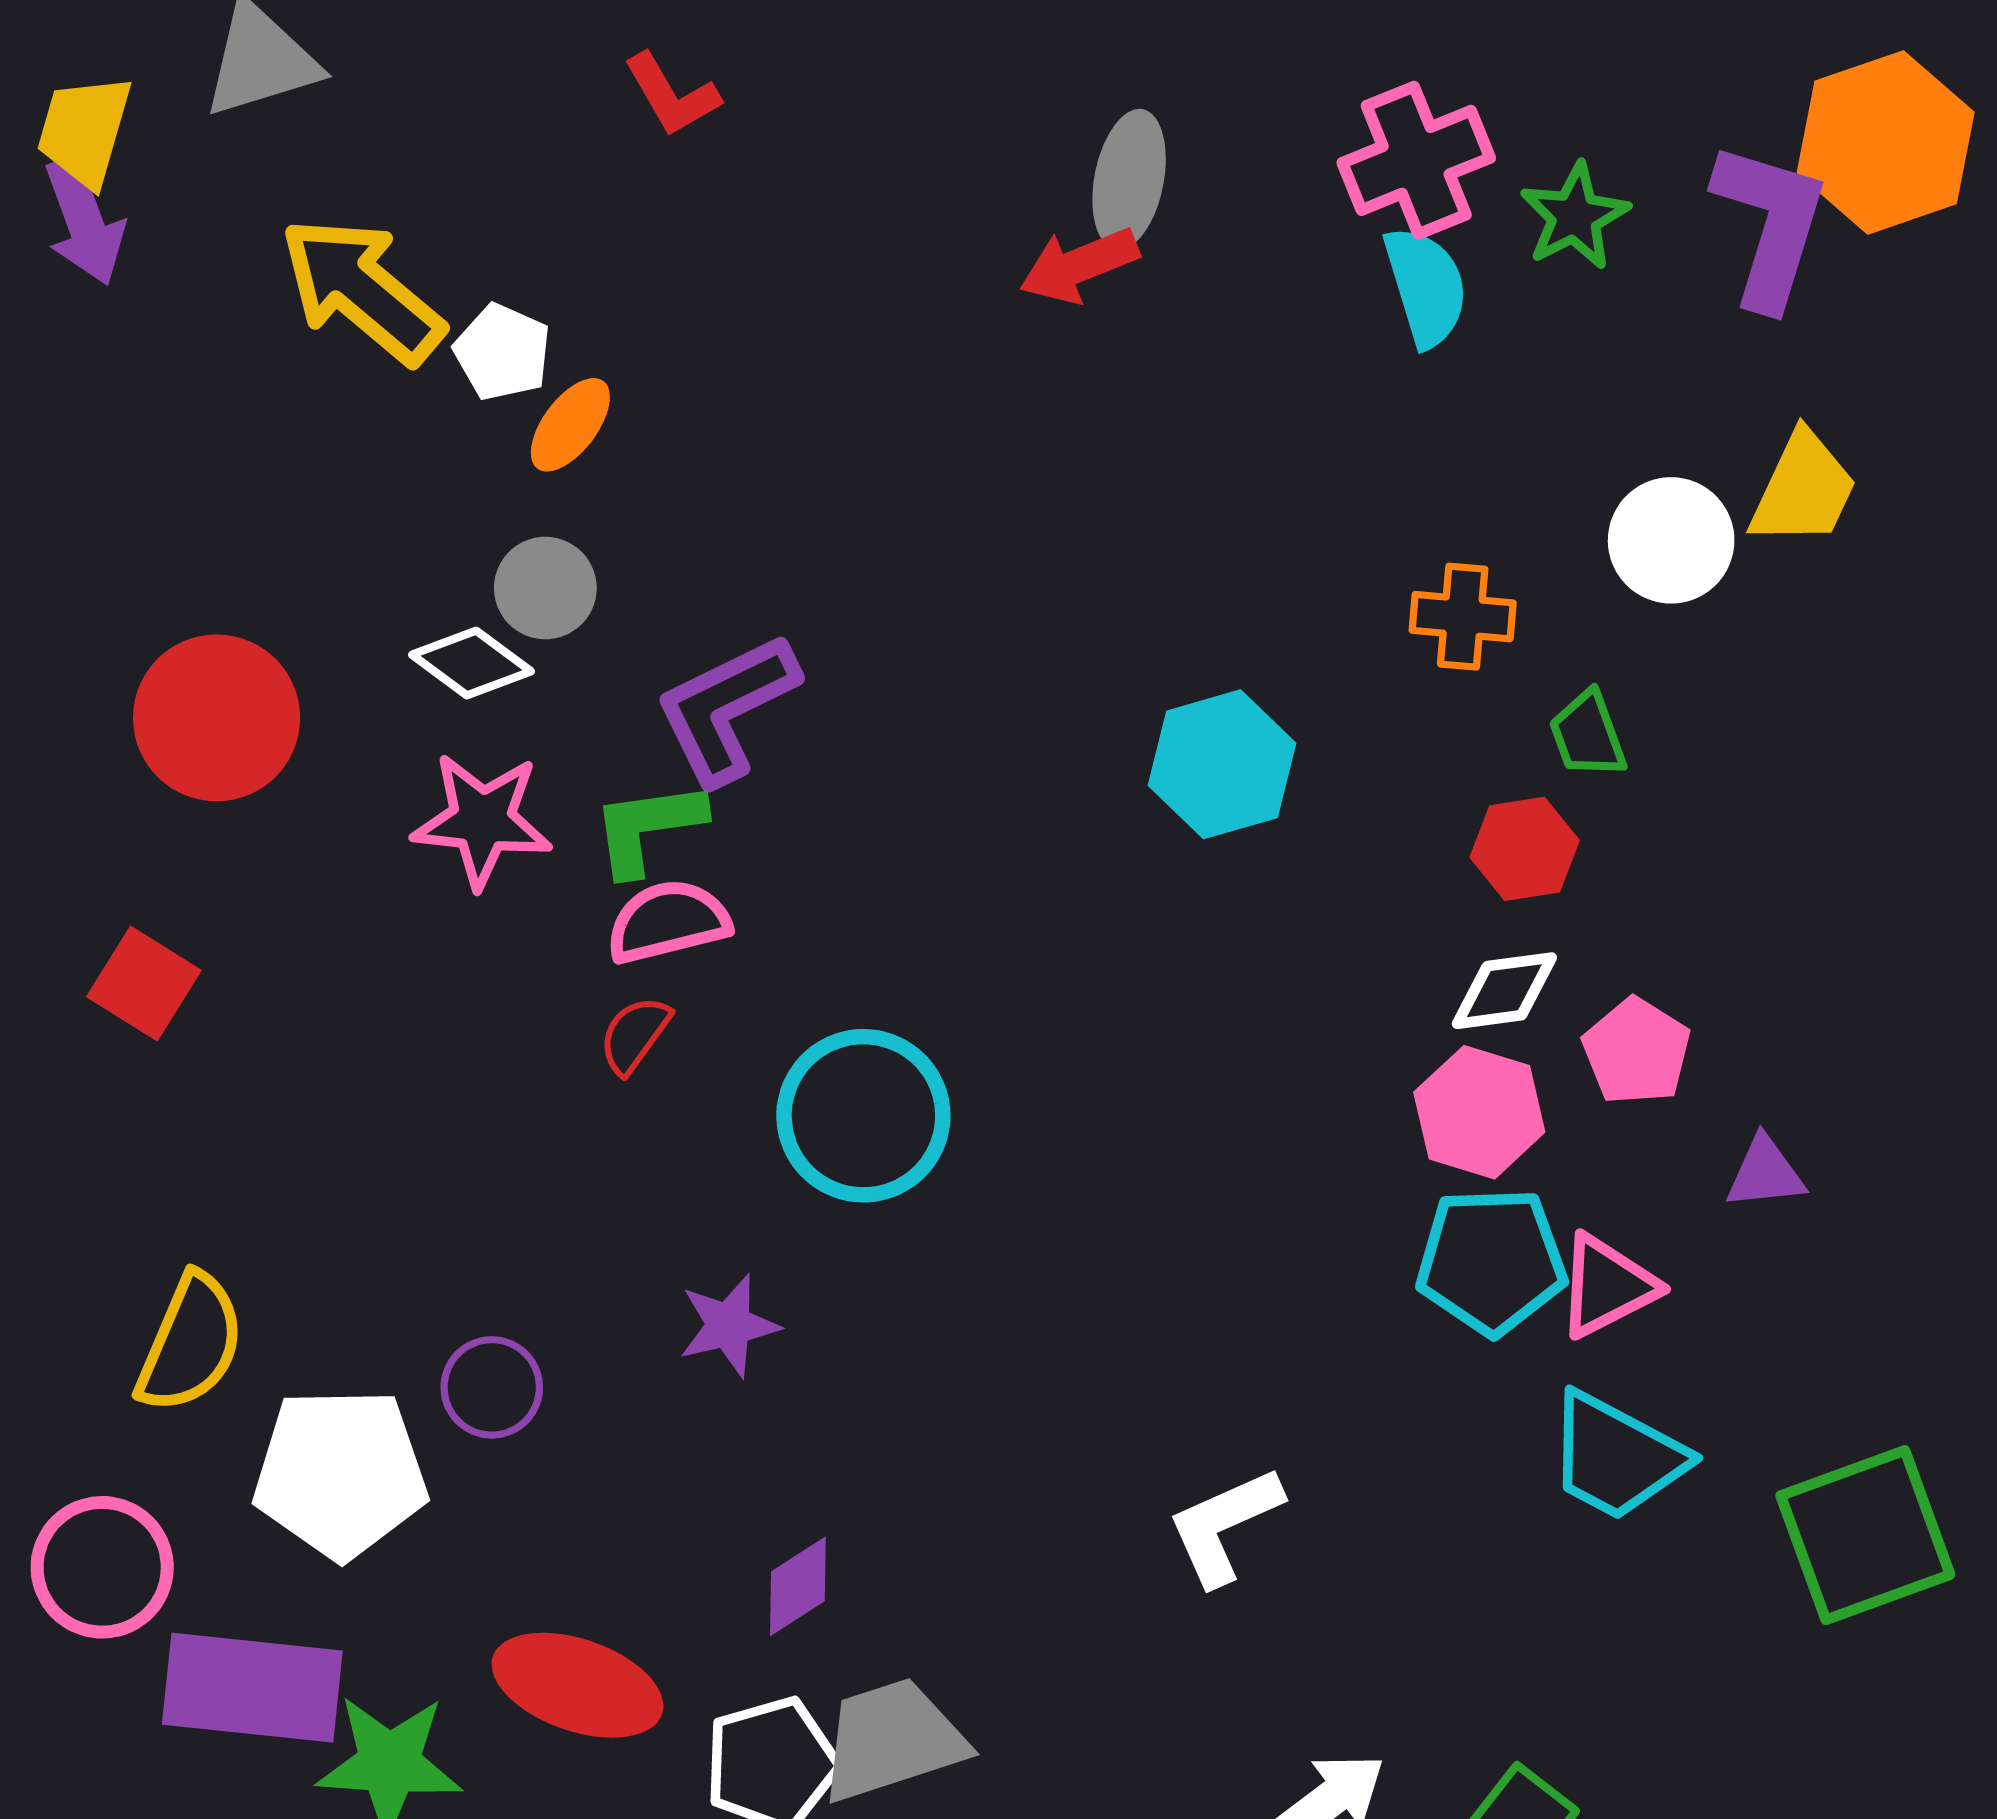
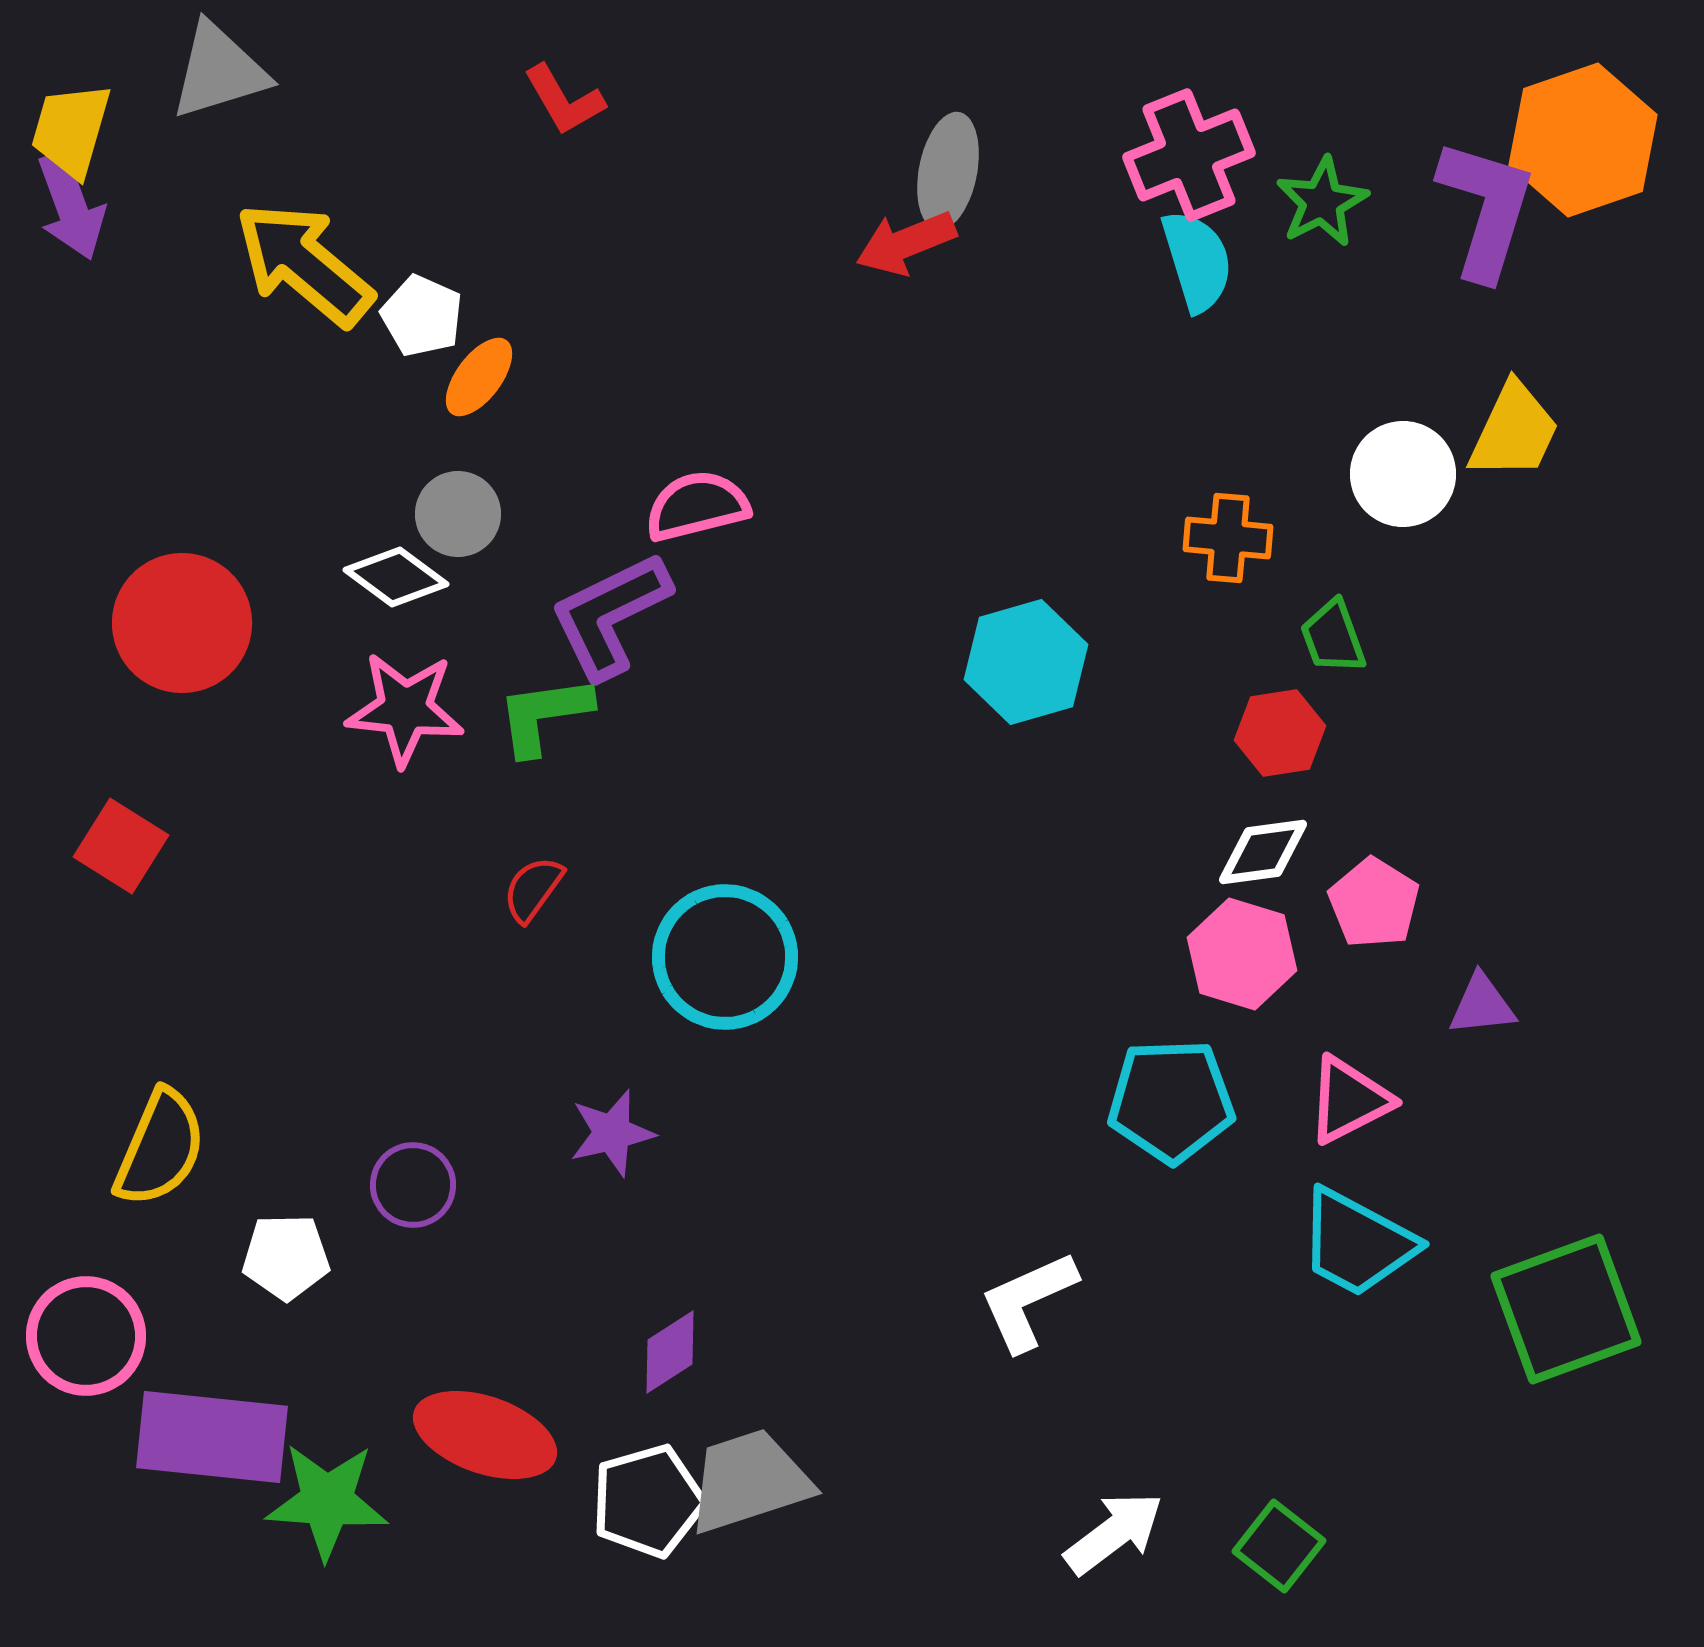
pink semicircle: (668, 922) -> (697, 506), moved
cyan pentagon: (1491, 1261) -> (1171, 1101), moved
white pentagon: (340, 1473) -> (286, 1257), size x0.6

